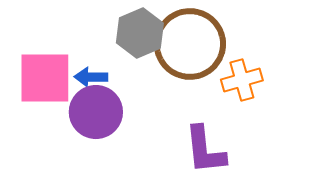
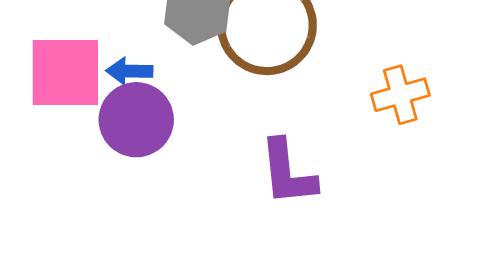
orange cross: (242, 80) -> (400, 95), moved

